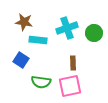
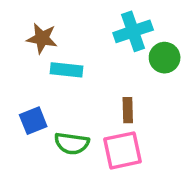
cyan cross: (67, 28) -> (133, 31), moved
blue square: (21, 60) -> (33, 121), moved, turned 35

